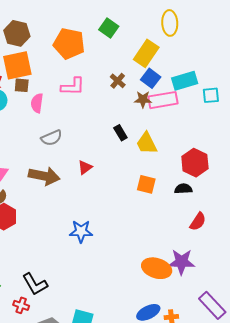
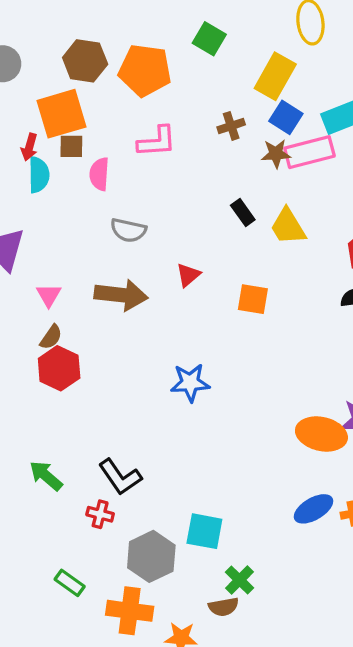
brown hexagon: (17, 33) -> (85, 61), moved
brown cross: (118, 81) -> (231, 126), turned 35
gray semicircle: (52, 138) -> (128, 230), turned 40
orange square: (146, 184) -> (253, 299), moved

